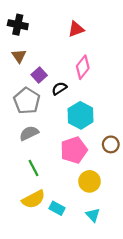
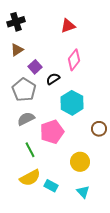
black cross: (18, 25) -> (16, 22), turned -30
brown triangle: (19, 56) -> (17, 50), turned 32
pink pentagon: (74, 150) -> (52, 132), moved

